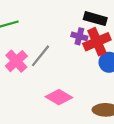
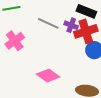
gray line: (40, 56) -> (48, 23), moved, turned 70

